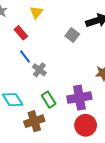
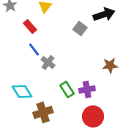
purple cross: (79, 98) -> (87, 89), size x0.7
green rectangle: (49, 100) -> (67, 89), moved

